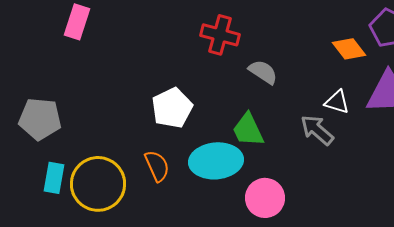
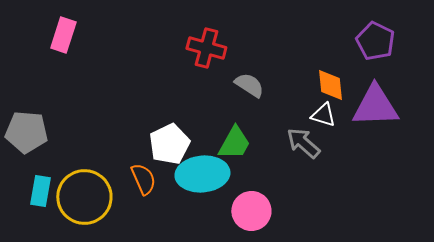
orange diamond: (349, 49) -> (330, 85), moved, turned 32
white pentagon: (172, 108) -> (169, 144), moved
green trapezoid: (248, 130) -> (234, 143), turned -126

